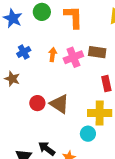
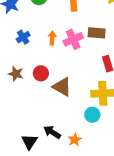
brown star: (12, 79) -> (16, 74), moved
red circle: (37, 103) -> (41, 73), moved

